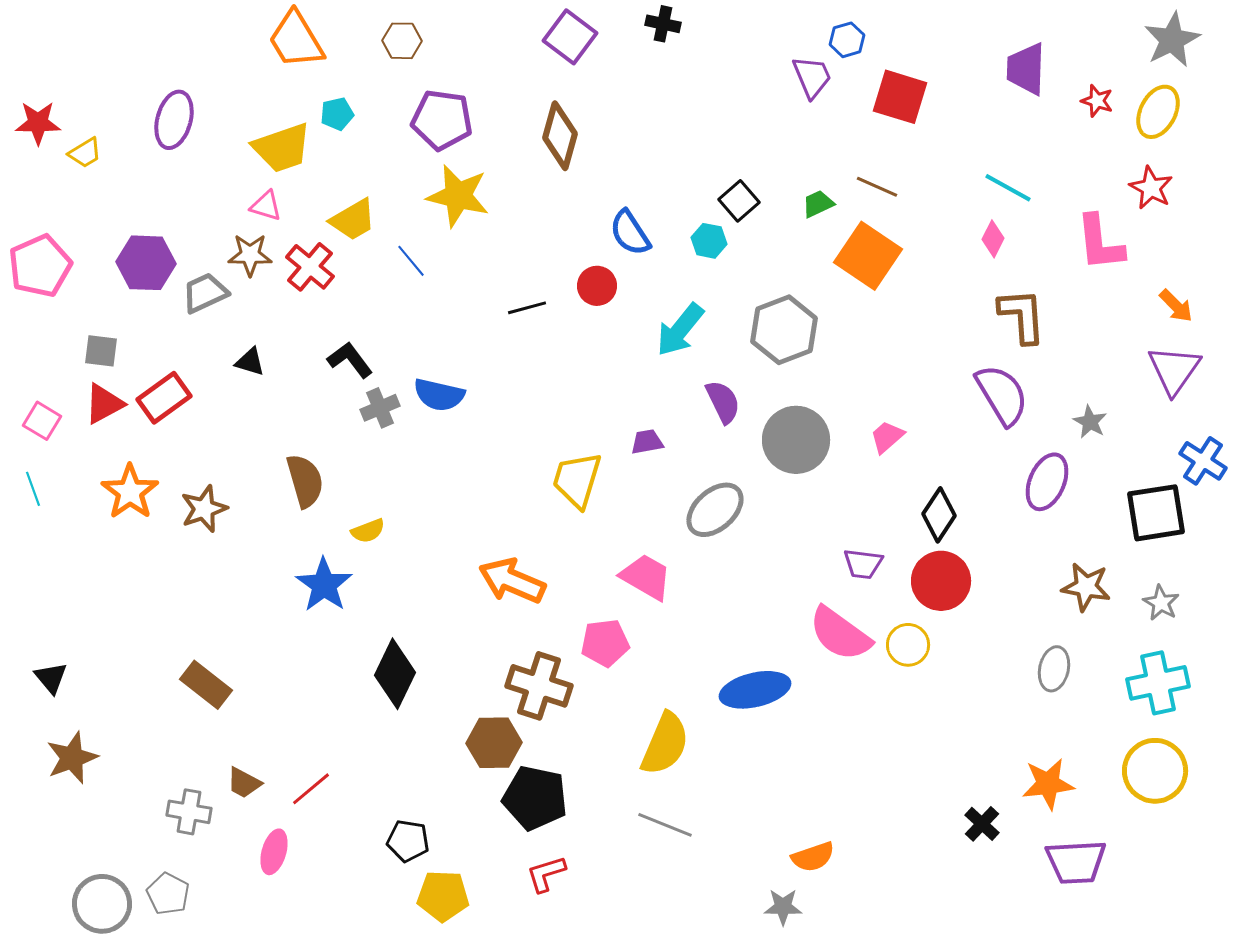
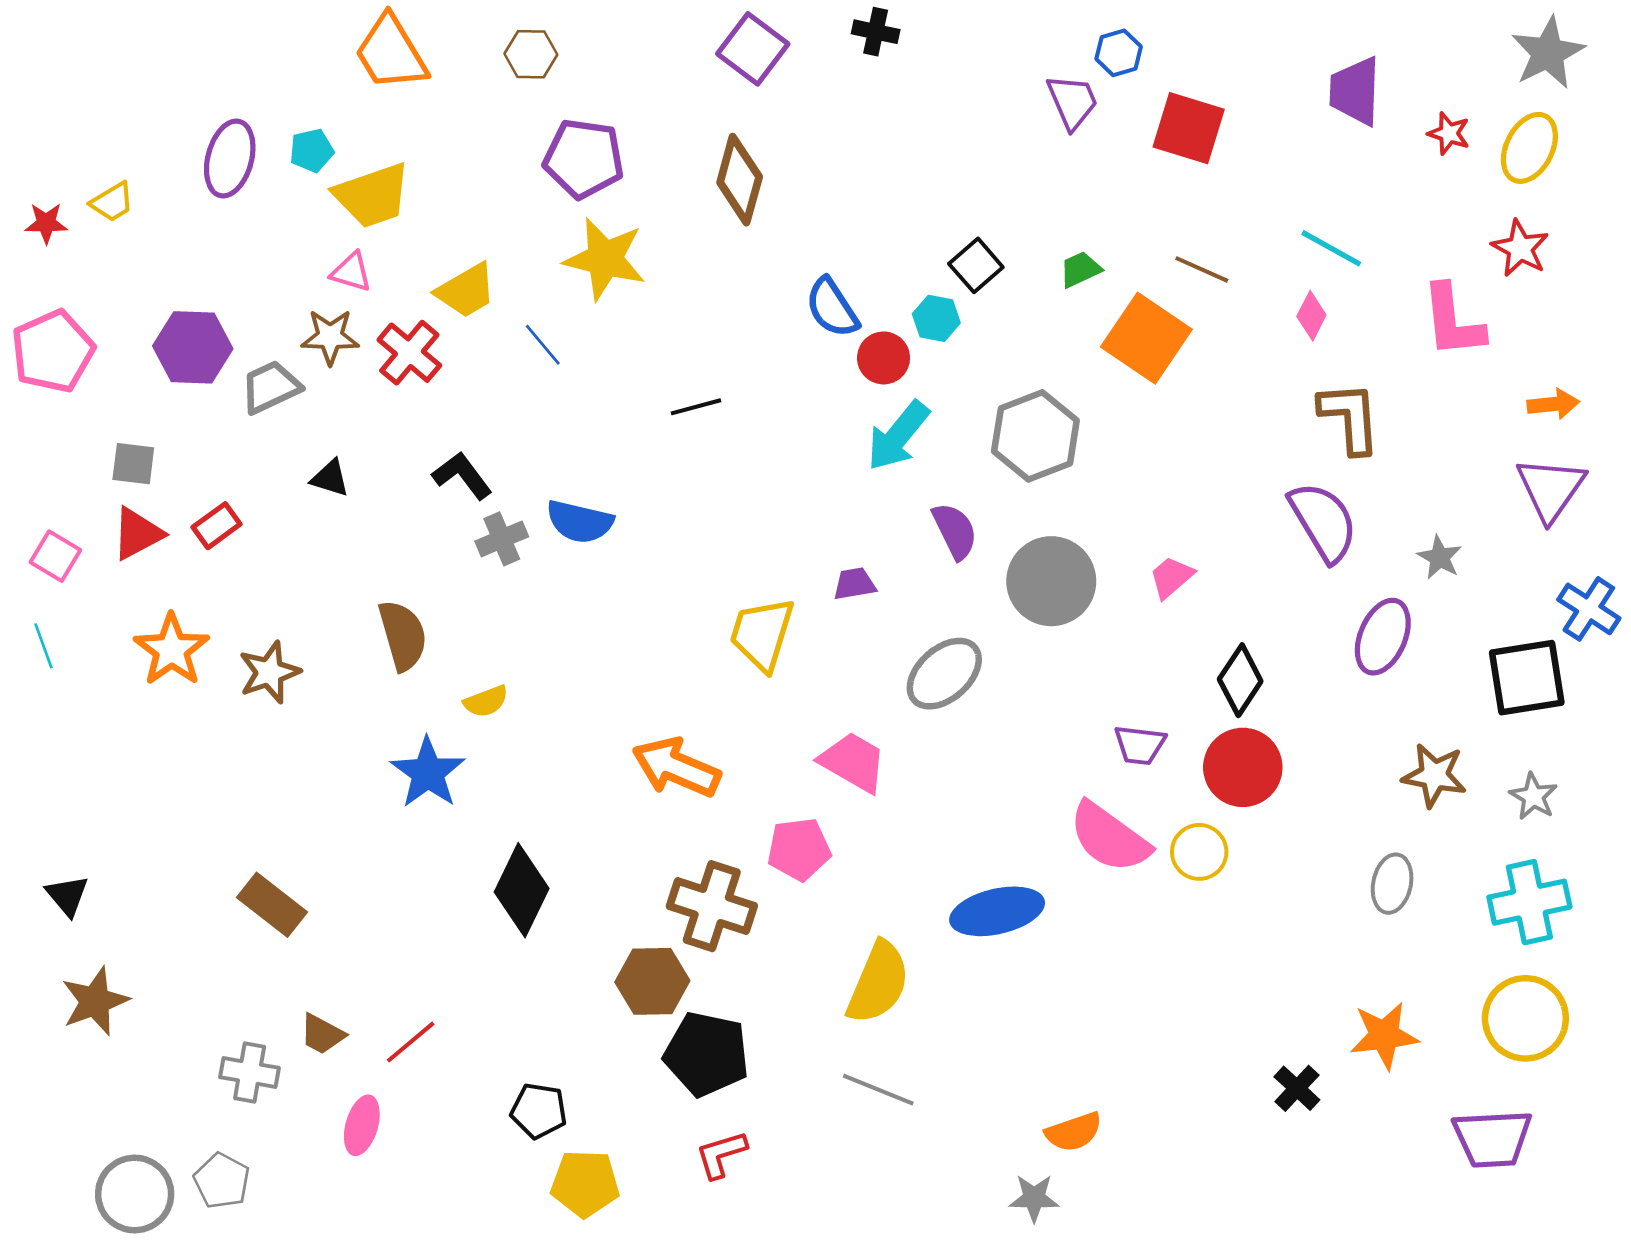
cyan pentagon: (337, 114) -> (312, 151), moved
red star: (38, 123) -> (46, 223), moved, size x0.7
brown line: (877, 187) -> (1202, 269), moved
red circle: (597, 286) -> (884, 358), moved
orange arrow: (1176, 306) -> (1553, 404), turned -51
red rectangle: (164, 398) -> (217, 526), size x0.7
purple trapezoid: (1076, 862) -> (1492, 1139), moved

